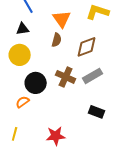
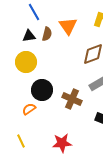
brown semicircle: (57, 40) -> (47, 34), moved
brown cross: (66, 77) -> (72, 99), moved
yellow line: (15, 134) -> (21, 141), turned -40

